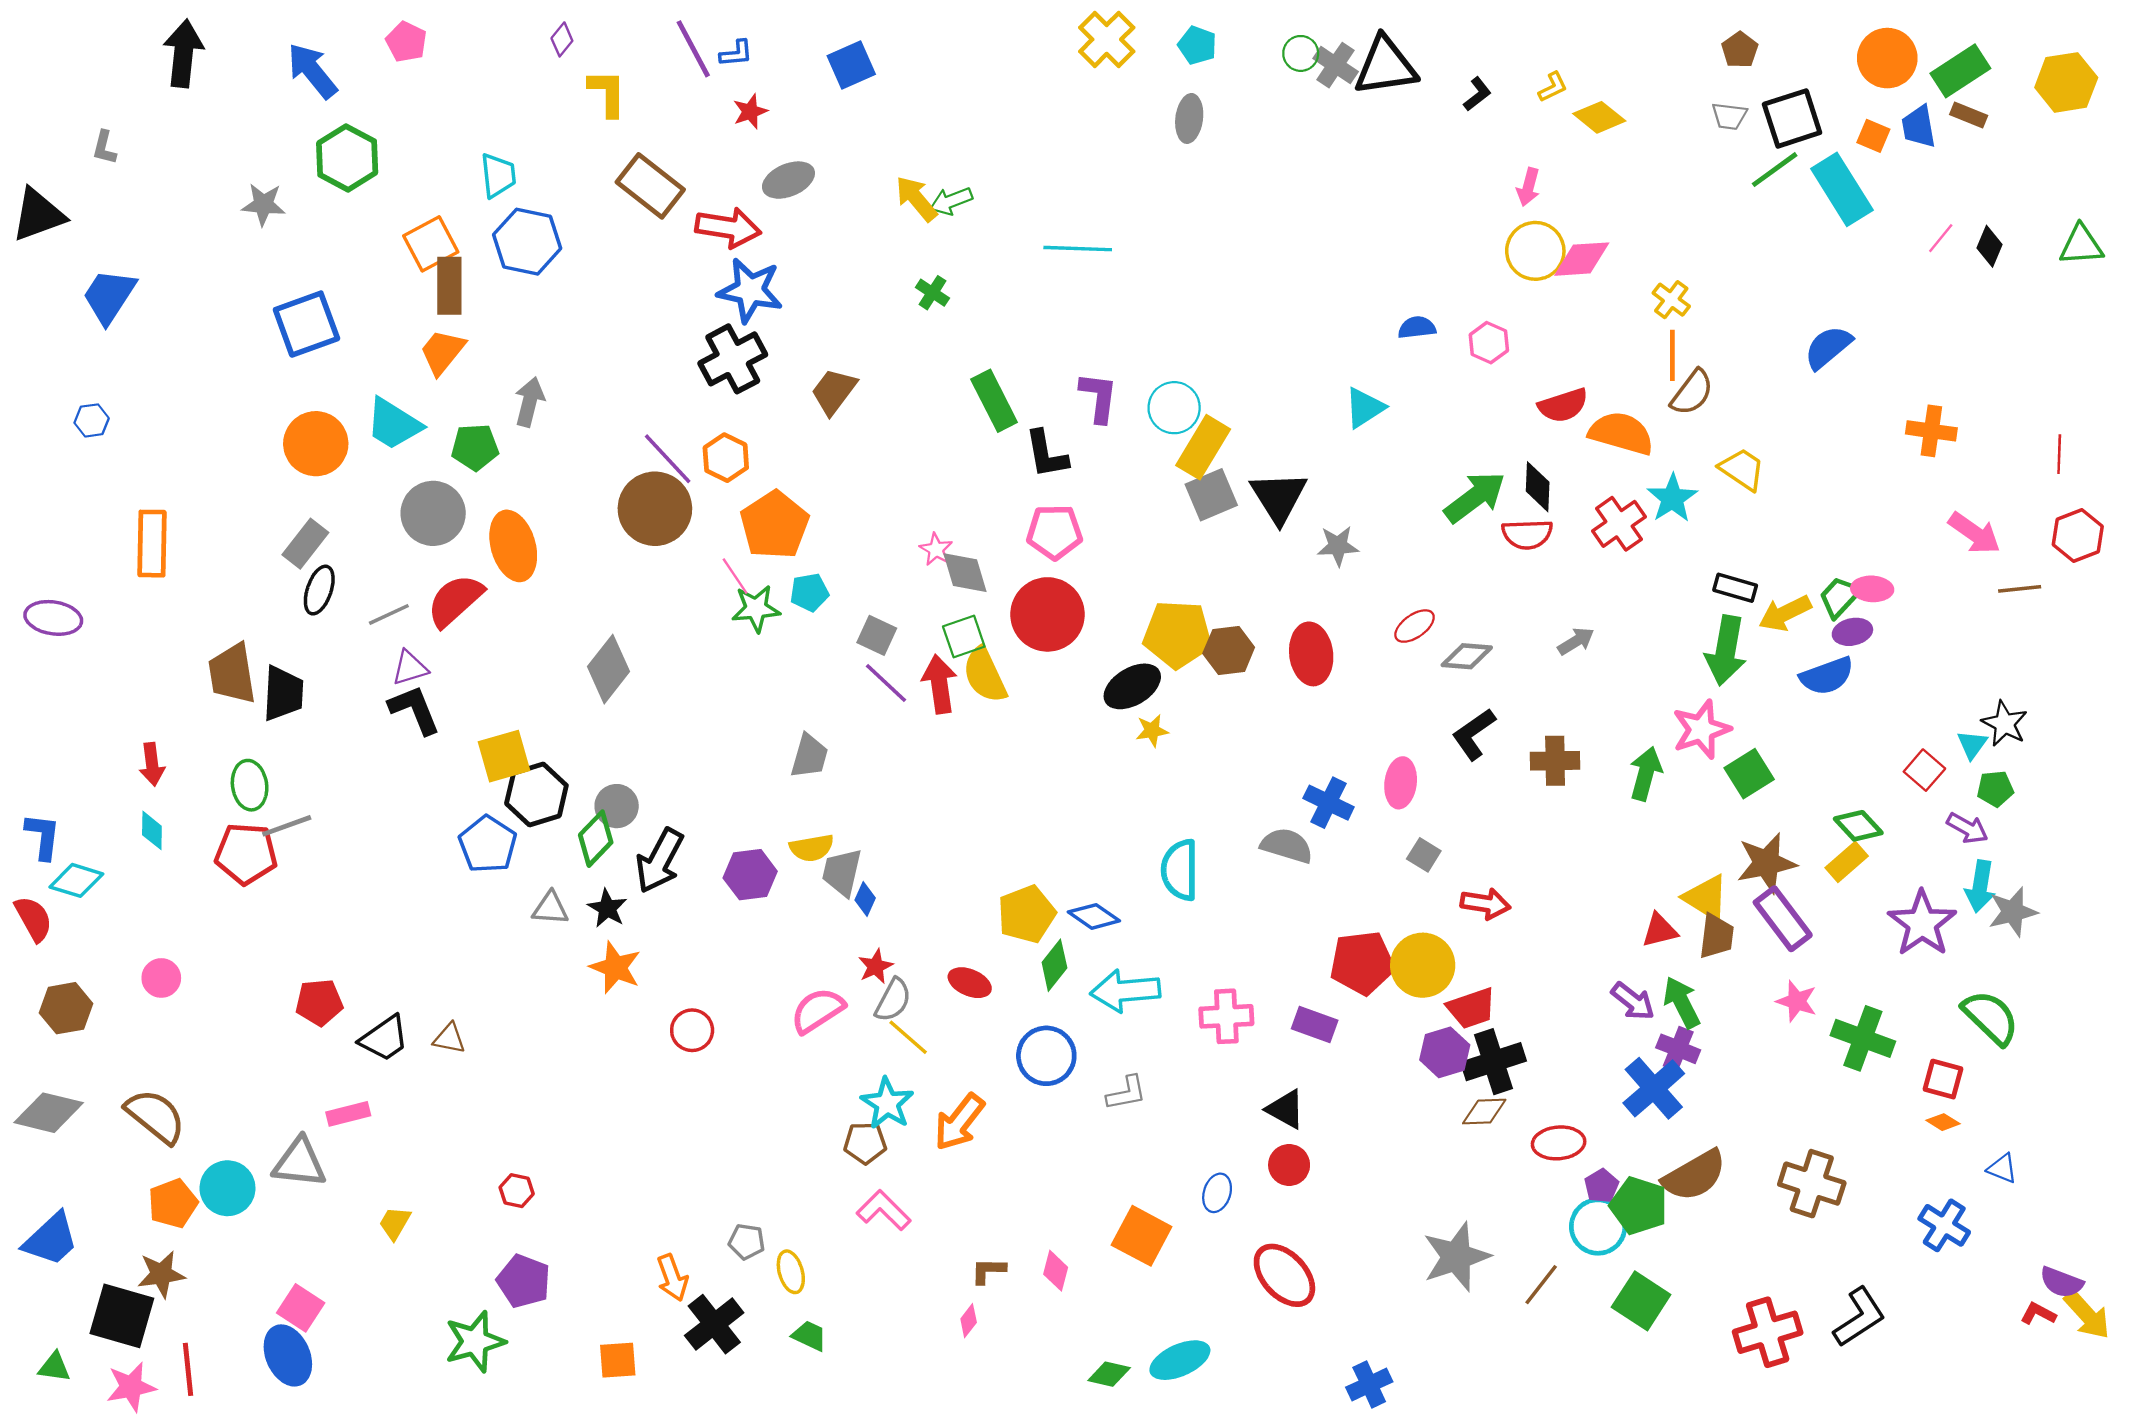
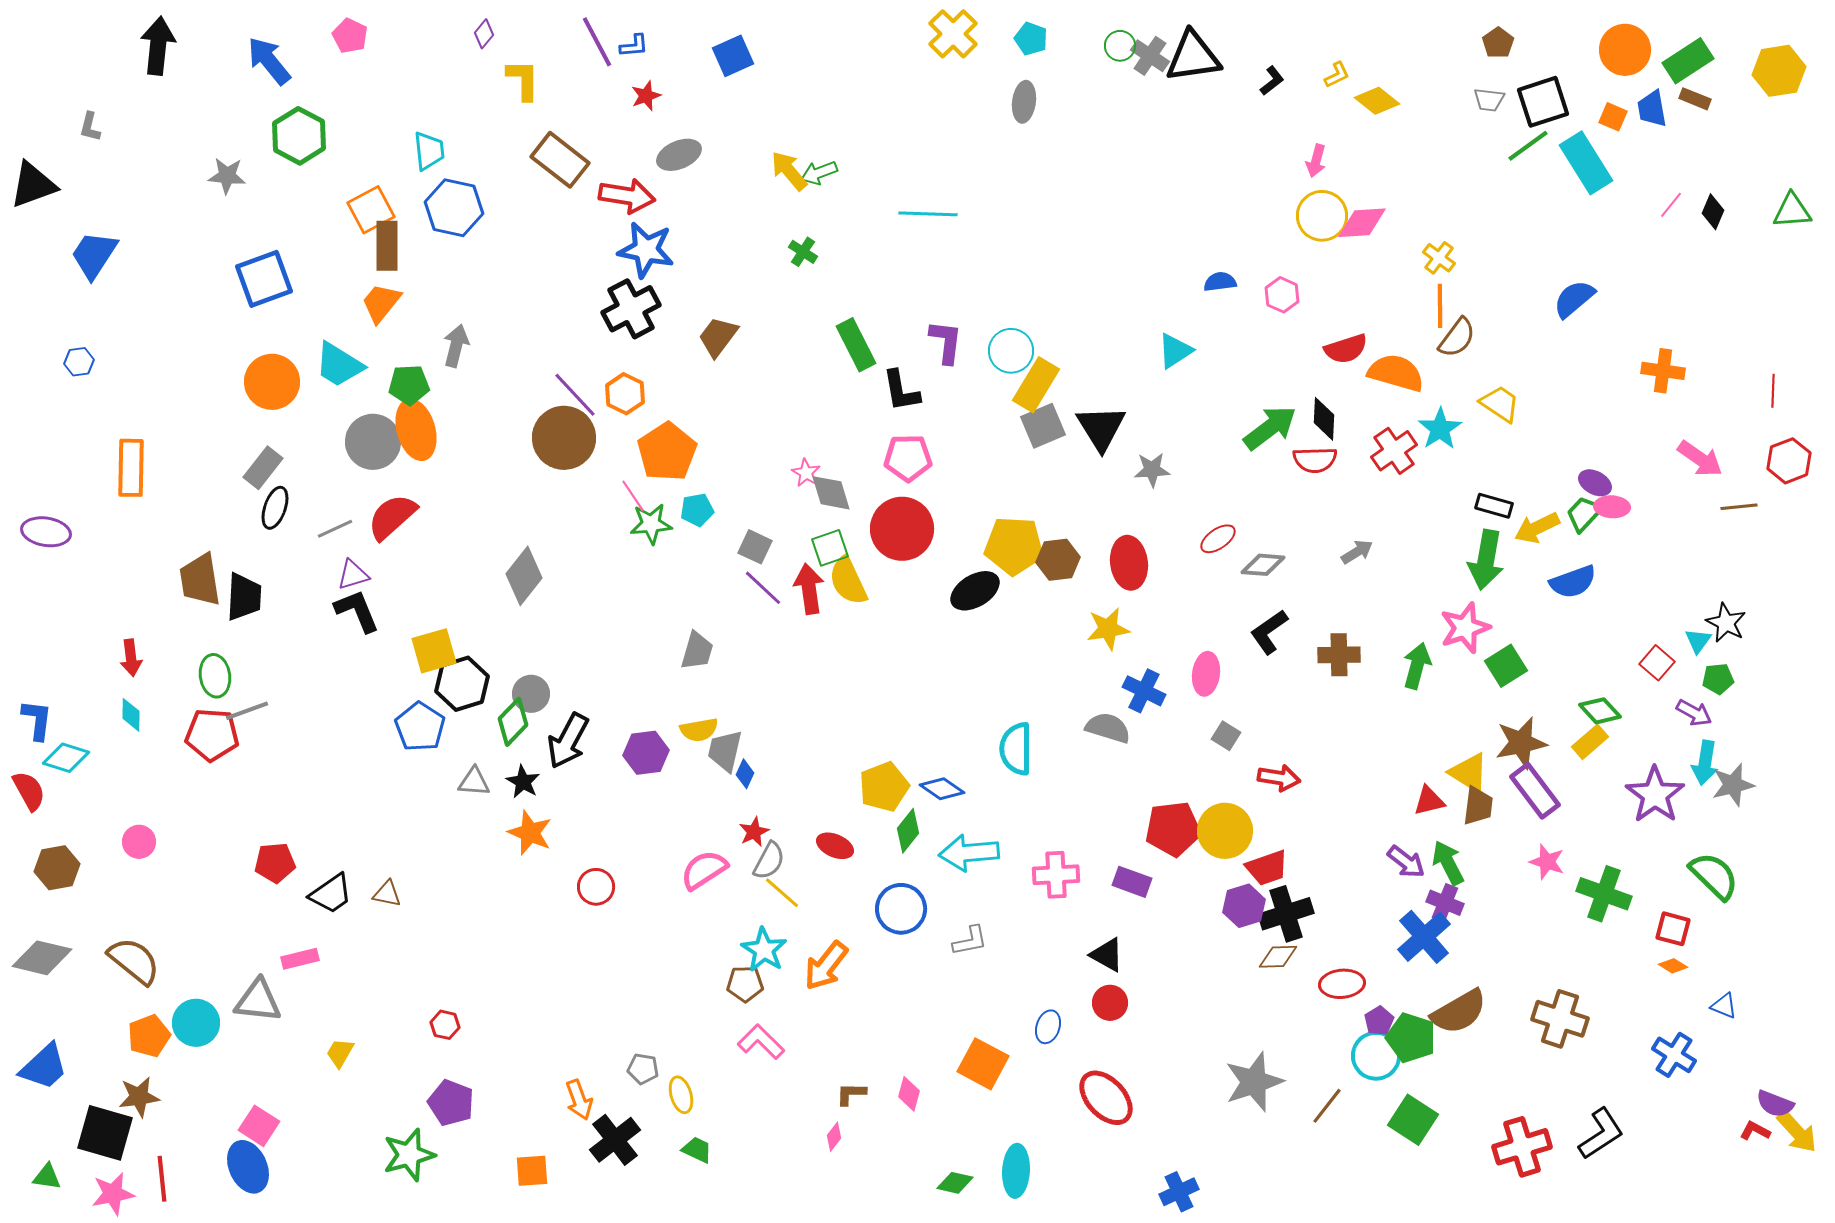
orange ellipse: (513, 546) -> (416, 430), moved
purple ellipse: (1852, 632) -> (1595, 483), moved, turned 40
yellow star: (1152, 731) -> (1108, 629), moved, size x1.5
cyan ellipse: (1180, 1360) -> (1016, 1171), turned -63

